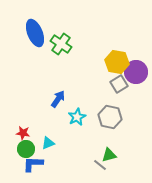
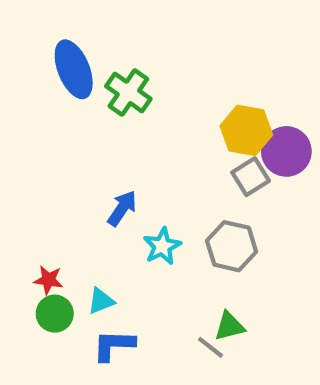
blue L-shape: (33, 164) -> (114, 345), moved

